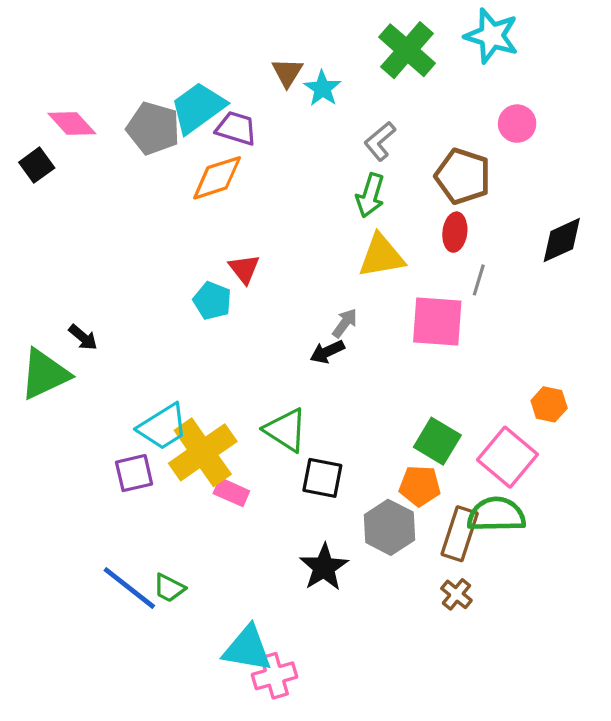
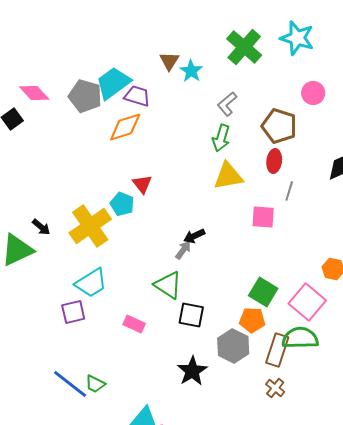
pink square: (437, 321) -> (263, 217), size x0.7
gray arrow: (345, 323) -> (183, 250), moved
yellow cross: (203, 452) -> (90, 226), moved

